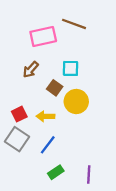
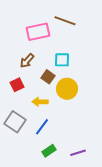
red square: (19, 114) -> (17, 85), moved
purple line: (89, 174) -> (78, 153), turned 70

